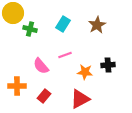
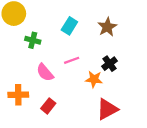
green cross: (30, 29) -> (33, 40), moved
black cross: (108, 65) -> (109, 64), moved, turned -32
red triangle: (80, 99) -> (107, 109), moved

